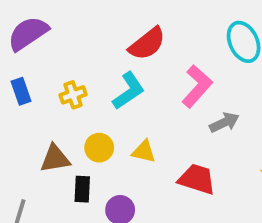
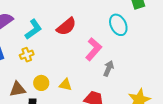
cyan L-shape: (129, 91) -> (33, 29), moved
gray arrow: (224, 122) -> (109, 68), turned -42

